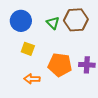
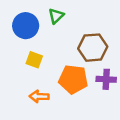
brown hexagon: (76, 20) -> (93, 48), moved
green triangle: (53, 23) -> (56, 16), moved, turned 32

